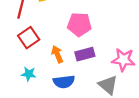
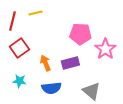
pink pentagon: (79, 24) -> (80, 34), moved
pink star: (123, 60) -> (105, 49), moved, turned 30

